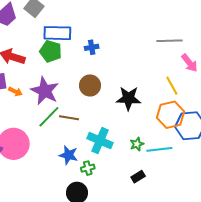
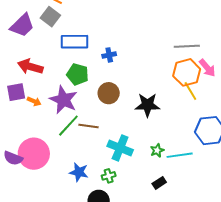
green pentagon: (51, 51) -> (78, 74), moved
orange hexagon: (171, 115) -> (187, 72), moved
blue star: (68, 155) -> (79, 172), moved

